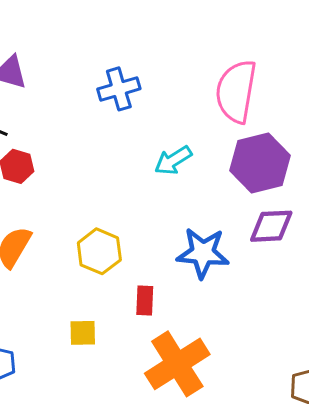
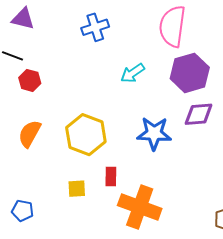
yellow hexagon: (99, 251) -> (86, 135), size x1.4
red rectangle: (145, 300) -> (111, 176), moved
orange cross: (177, 364) -> (140, 207), turned -36

